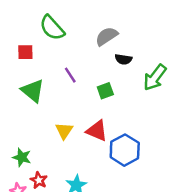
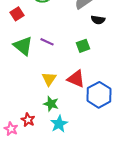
red square: (25, 52) -> (17, 14), turned -32
purple line: (70, 75) -> (47, 42), moved, turned -32
green star: (22, 157) -> (51, 104), moved

